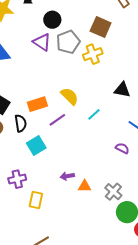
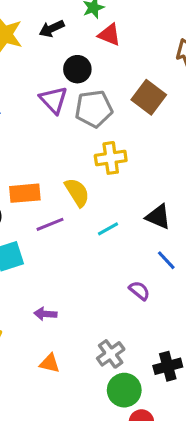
yellow cross: (93, 54) -> (111, 158), moved
black triangle: (122, 90) -> (158, 217), moved
orange triangle: (85, 186) -> (50, 363), moved

